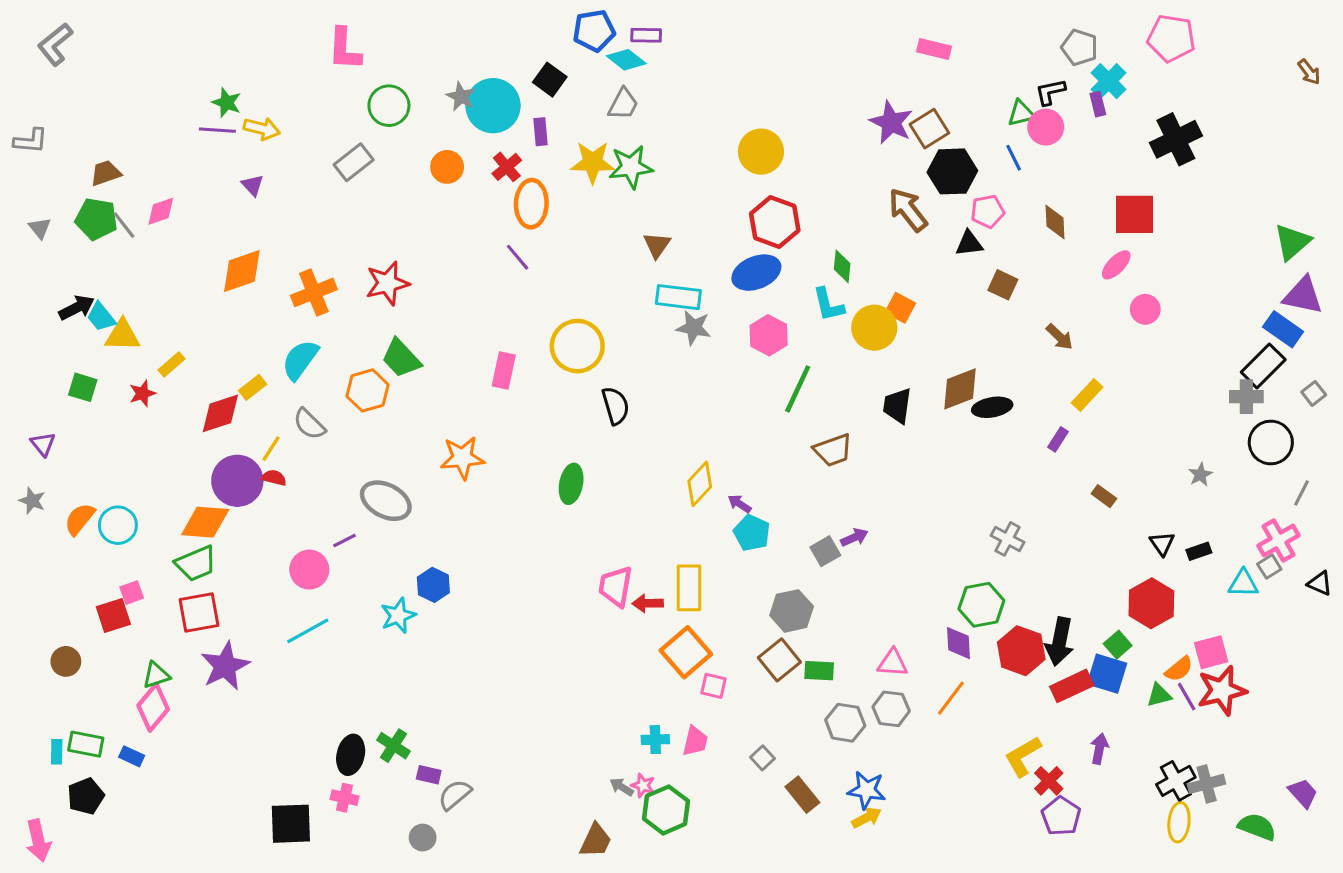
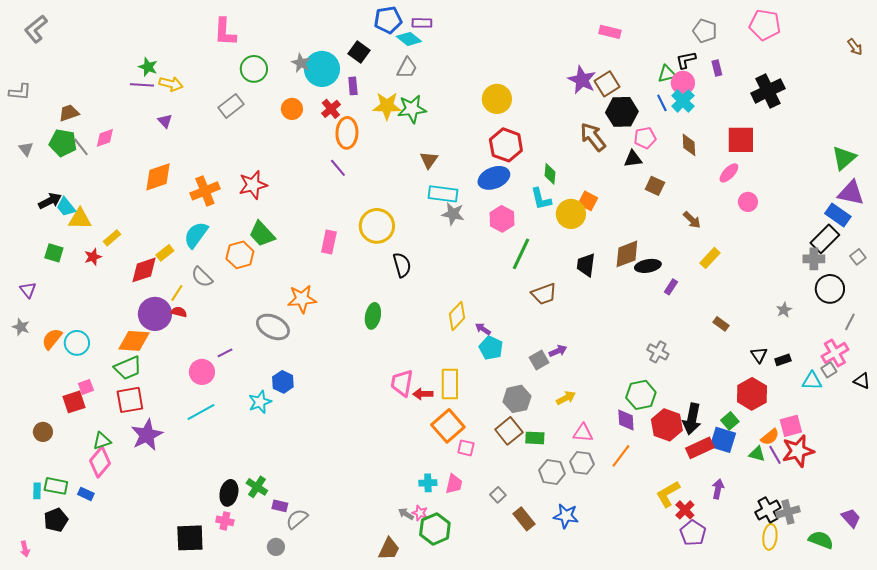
cyan cross: (1109, 81) -> (683, 101), moved
purple rectangle: (1058, 439) -> (671, 287), moved
gray ellipse: (386, 501) -> (273, 327), moved
green triangle: (1159, 695) -> (757, 454), turned 30
yellow arrow: (867, 818) -> (566, 398), moved
pink arrow: (38, 841) -> (25, 549), size x0.6

